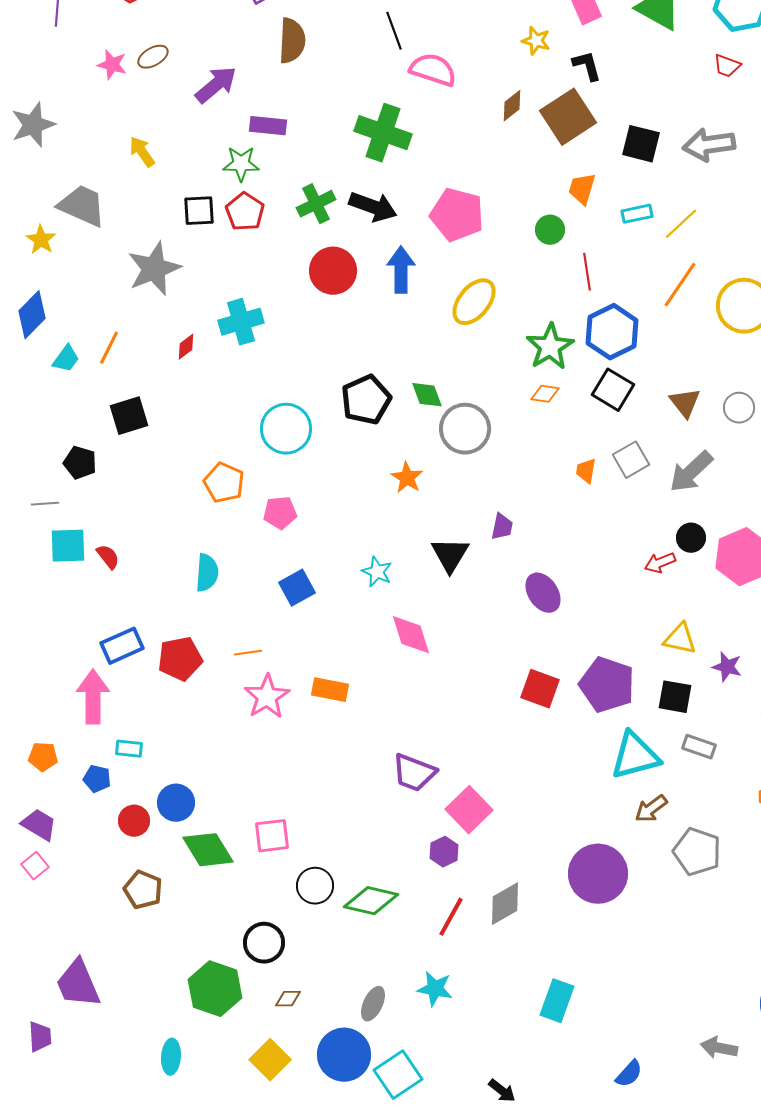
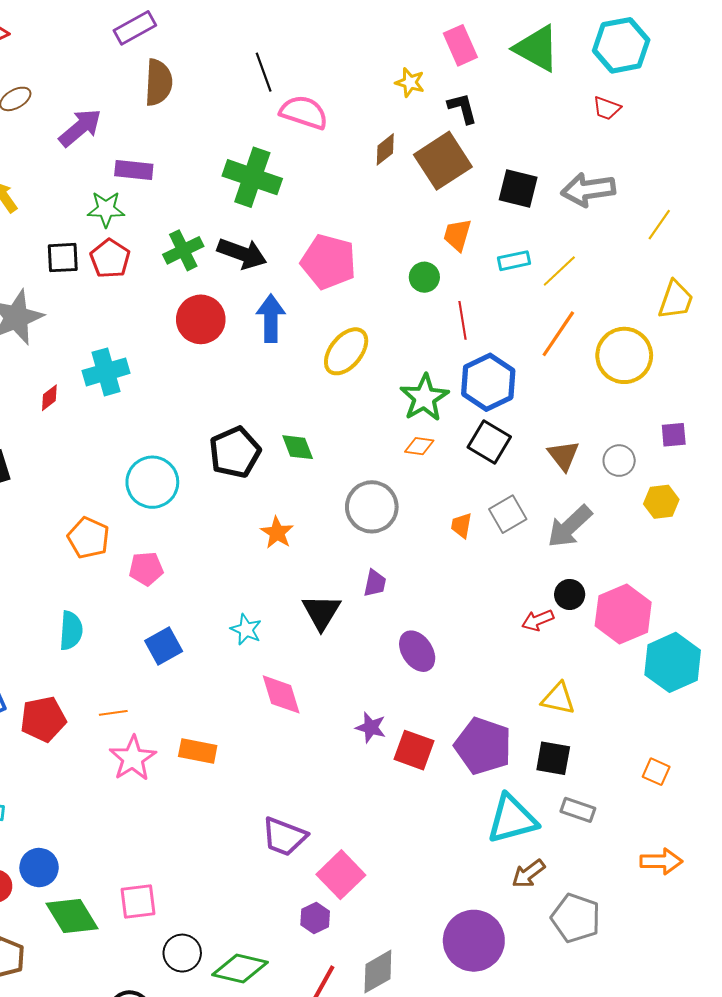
gray circle: (465, 429) -> (372, 507), moved
purple star: (727, 667) -> (371, 727), moved

